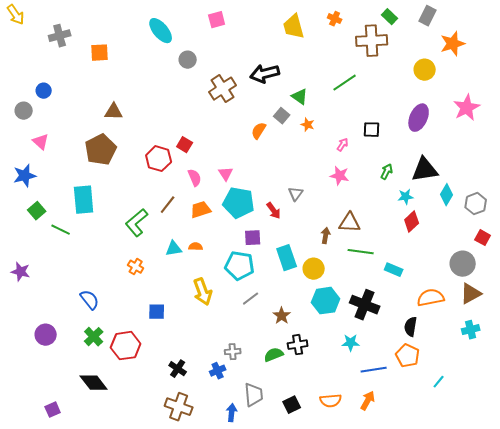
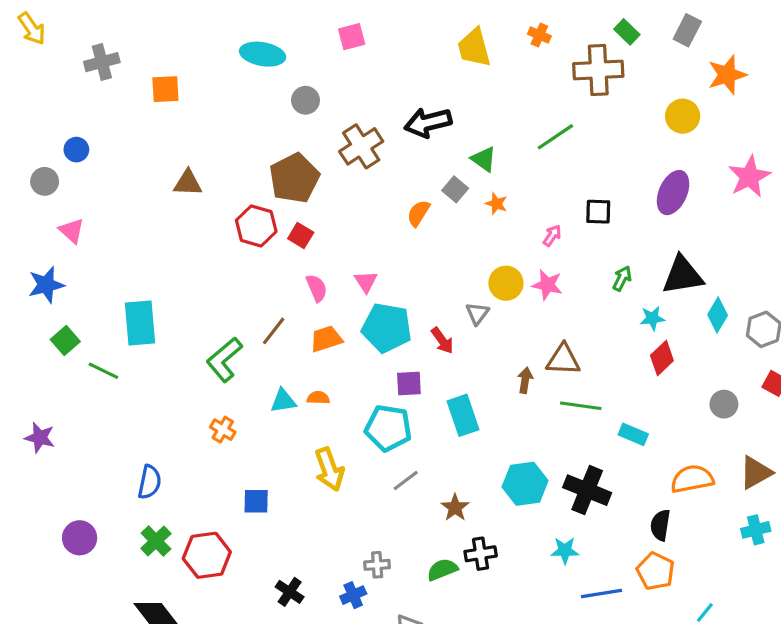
cyan ellipse: (161, 31) -> (263, 54), turned -40
brown pentagon: (101, 150) -> (294, 178), moved
red hexagon: (159, 159) -> (256, 226), moved
gray circle: (463, 264) -> (724, 404), moved, size x0.7
yellow circle: (314, 269) -> (506, 283), moved
blue semicircle: (90, 300) -> (150, 482), turned 50

